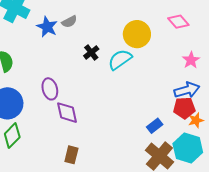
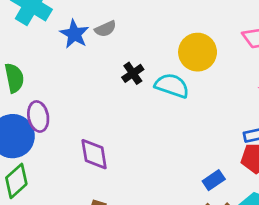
cyan semicircle: (120, 59) -> (172, 86), turned 50
purple ellipse: (50, 89) -> (38, 116), moved

